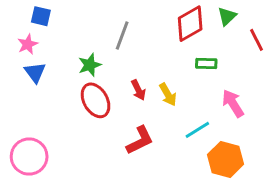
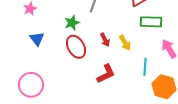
green rectangle: (206, 63) -> (151, 22), size x1.5
blue triangle: (35, 72) -> (37, 39), moved
cyan line: (197, 130) -> (145, 67), turned -54

